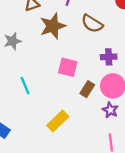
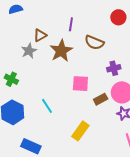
gray star: (13, 41) -> (29, 51), moved
brown rectangle: (87, 89) -> (101, 99), turned 40

